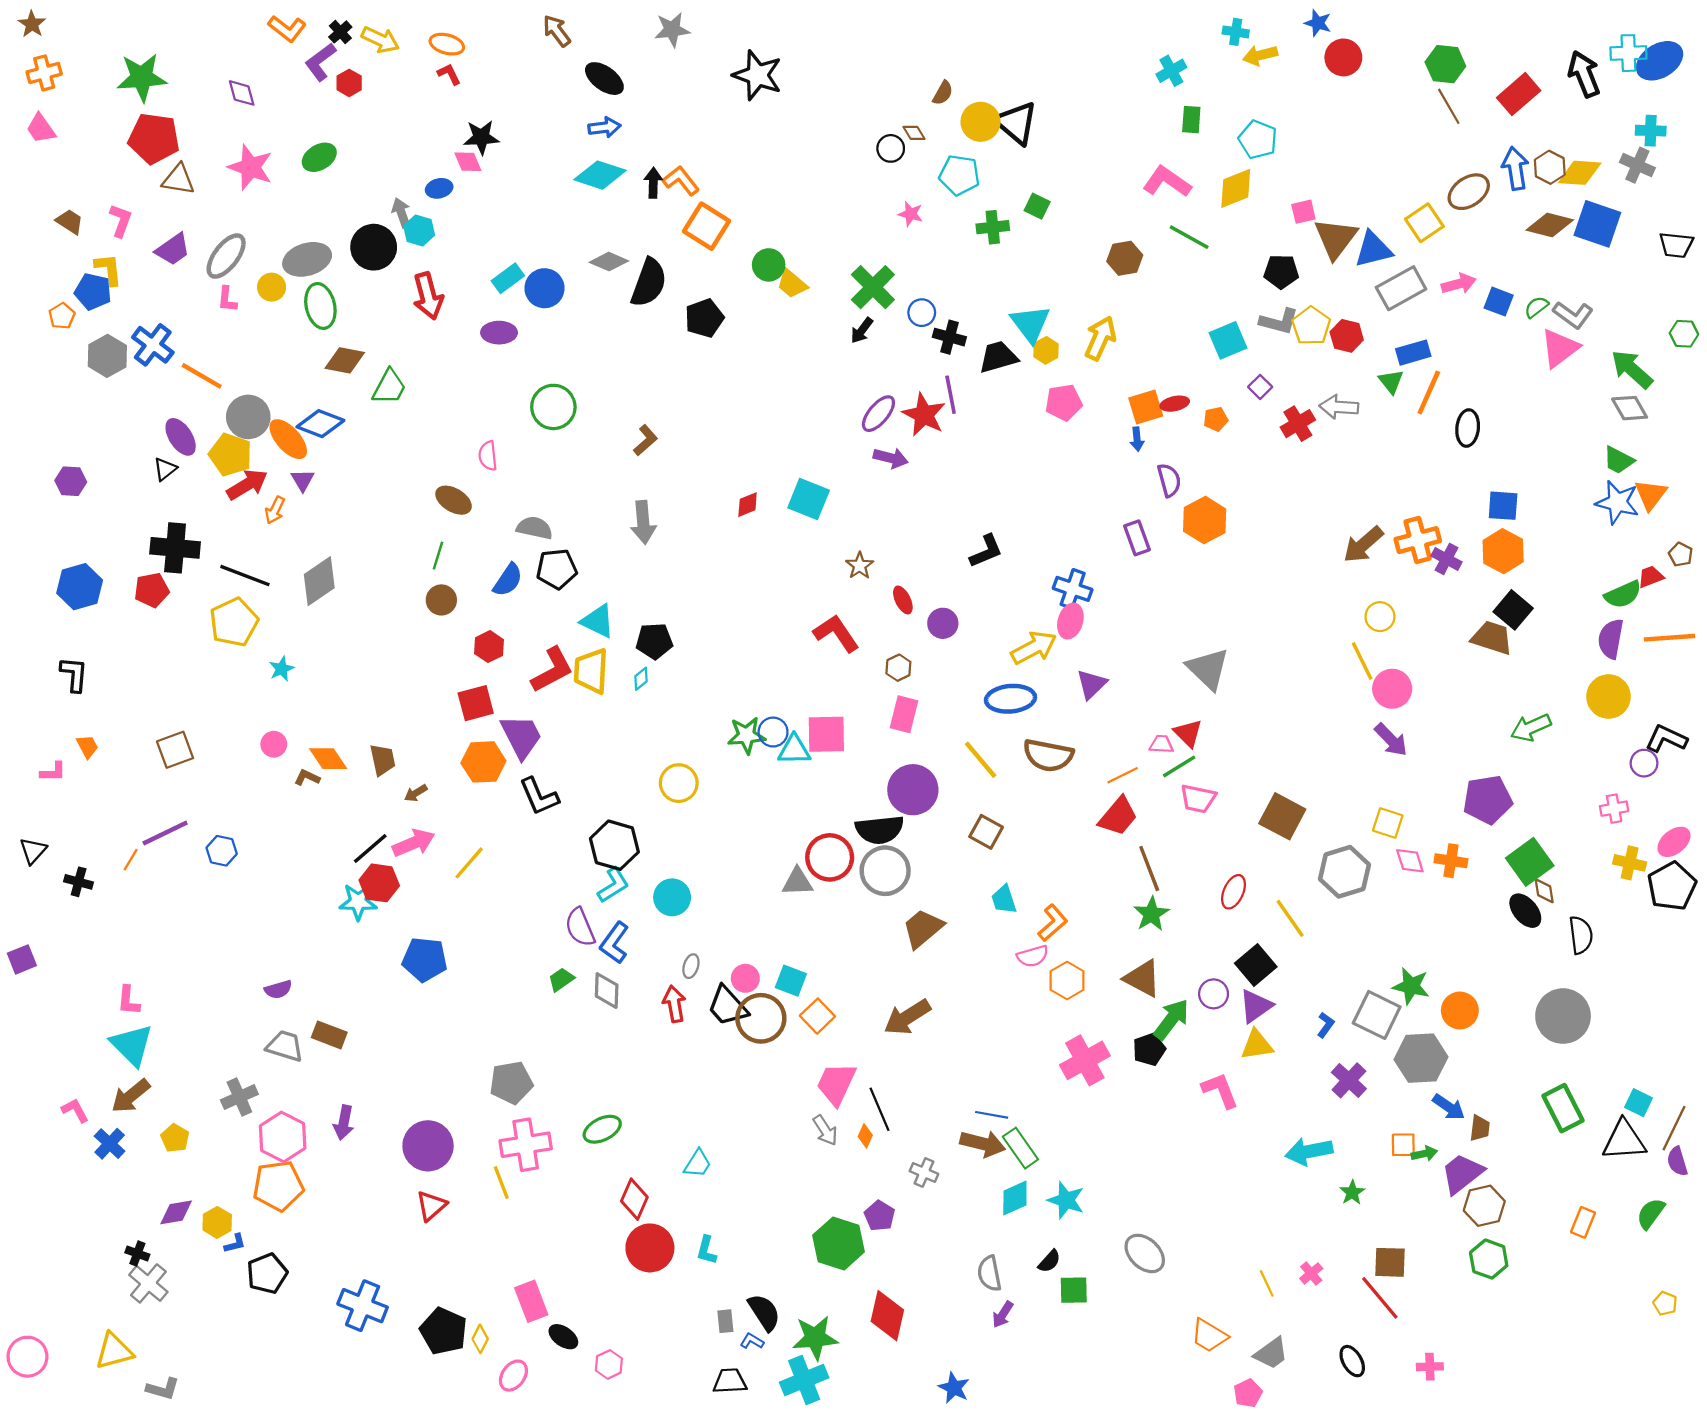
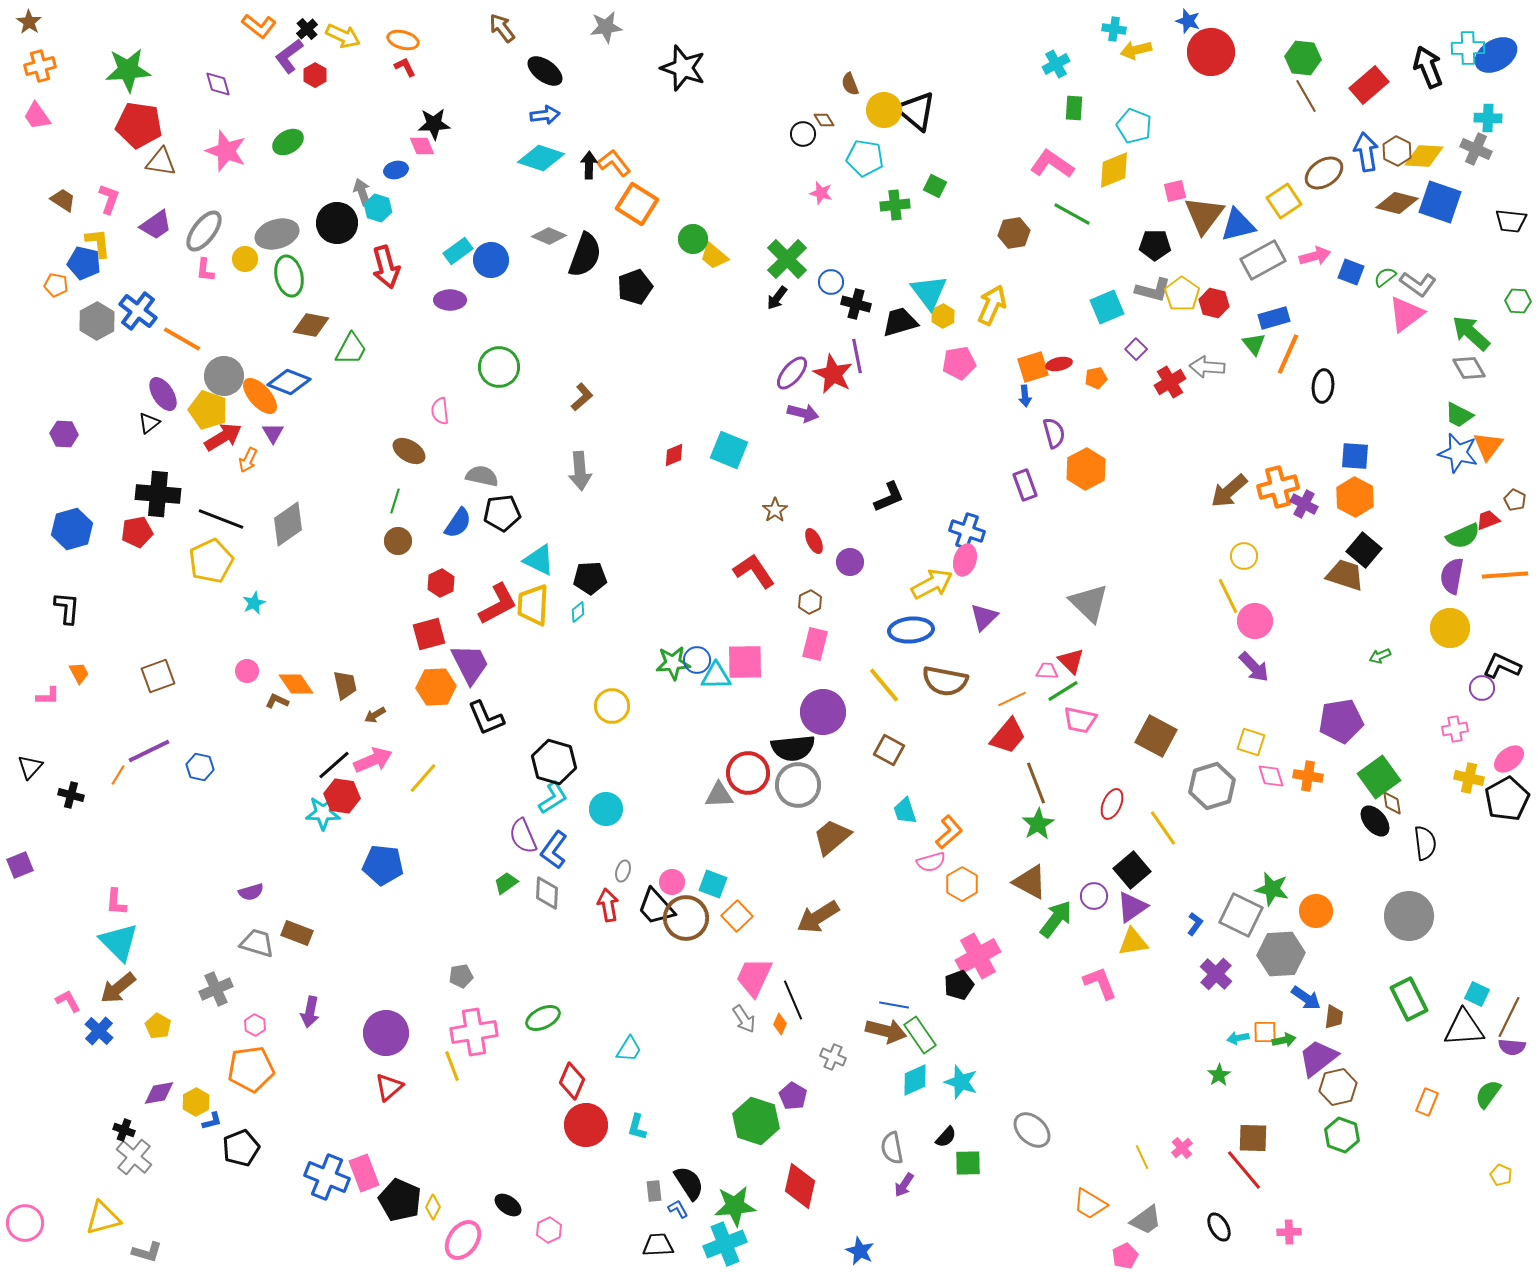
red circle: (1343, 57) -> (1211, 52), size x1.4
brown semicircle: (943, 93) -> (850, 84), turned 130
orange pentagon: (62, 316) -> (56, 285), turned -30
green arrow: (1531, 728) -> (1380, 656), size x0.6
black pentagon: (1149, 1049) -> (959, 985), moved
gray pentagon: (511, 1083) -> (461, 976), size x0.6
pink hexagon: (283, 1137) -> (255, 1025), size x0.5
cyan arrow: (1309, 1151) -> (1238, 1038), moved, size x0.5
purple semicircle: (1677, 1161) -> (1512, 1047), turned -68
pink rectangle: (531, 1301) -> (364, 1173), moved
blue L-shape: (752, 1341) -> (678, 1209), turned 30
pink ellipse: (513, 1376) -> (463, 1240), size x1.4

